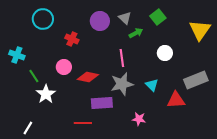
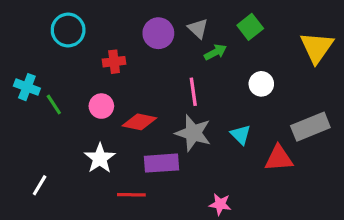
red cross: (72, 39) -> (114, 62), turned -32
green line: (34, 76) -> (54, 104), moved
gray star: (122, 84) -> (193, 133), turned 30
white star: (46, 94) -> (100, 158), moved
pink star: (139, 119) -> (220, 204), moved
white line: (28, 128) -> (40, 185), moved

